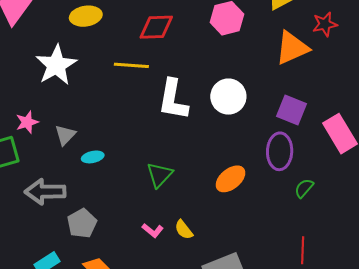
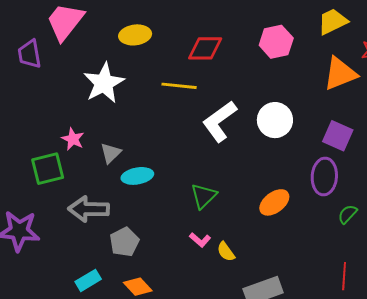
white L-shape: (173, 100) -> (220, 121), turned 42
pink star: (27, 122) -> (73, 139), turned -30
cyan ellipse: (93, 157) -> (137, 176), size x1.4
pink L-shape: (153, 230) -> (200, 240), moved

